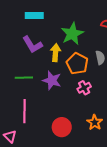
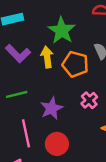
purple star: (52, 80) -> (51, 108), moved, turned -30
pink cross: (84, 88) -> (89, 100), moved
red circle: (62, 127) -> (57, 144), moved

